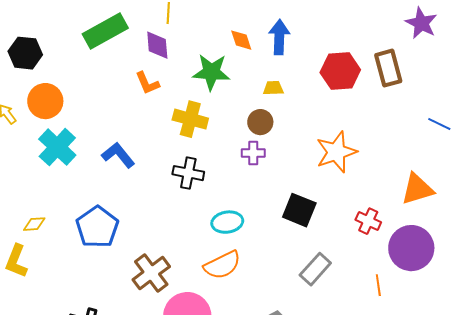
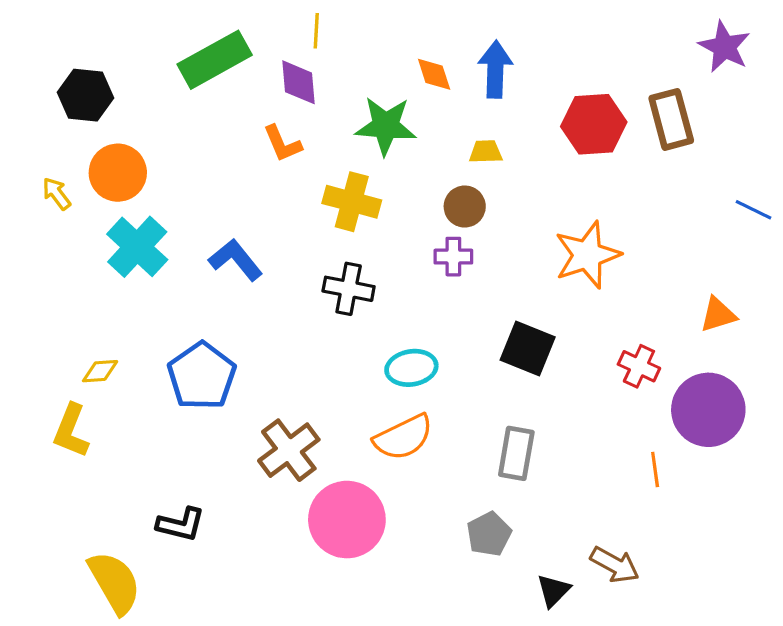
orange triangle: (417, 189) -> (718, 315), size x0.7
gray rectangle: (315, 269) -> (516, 453), moved, turned -32

